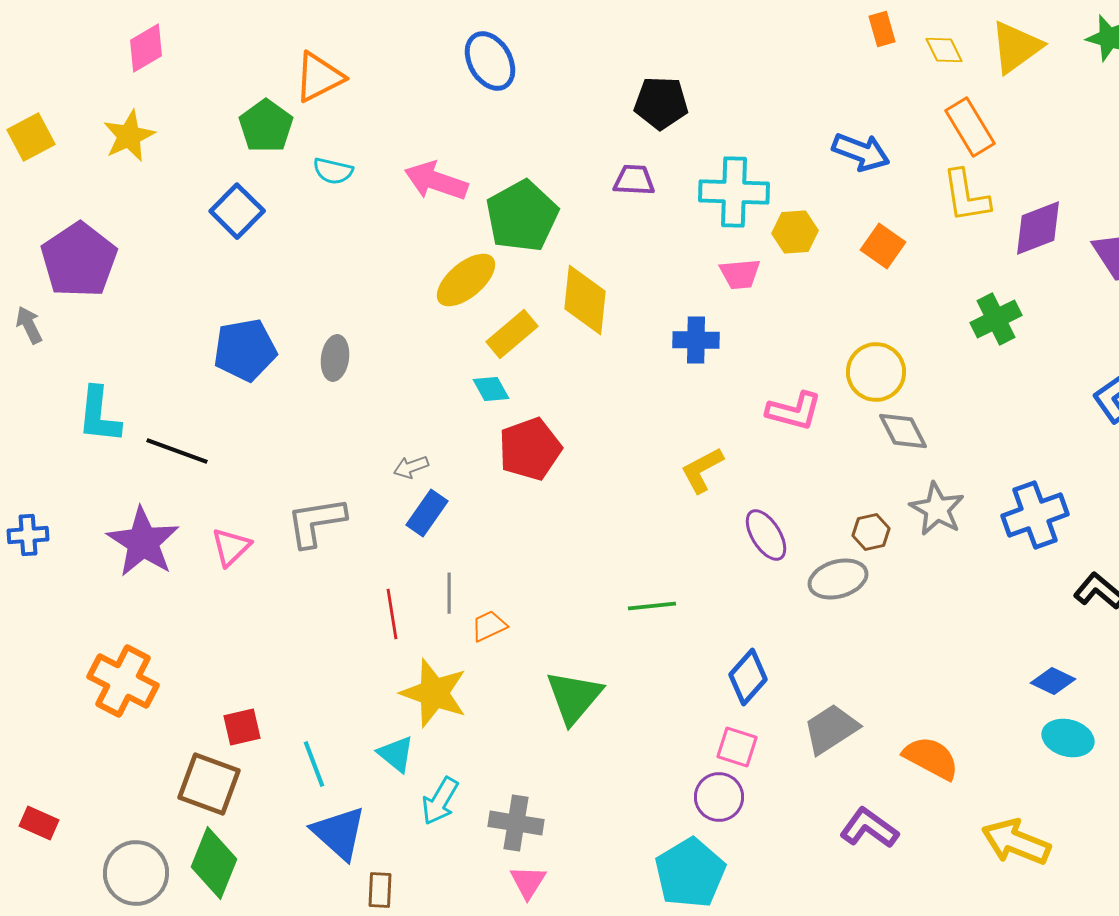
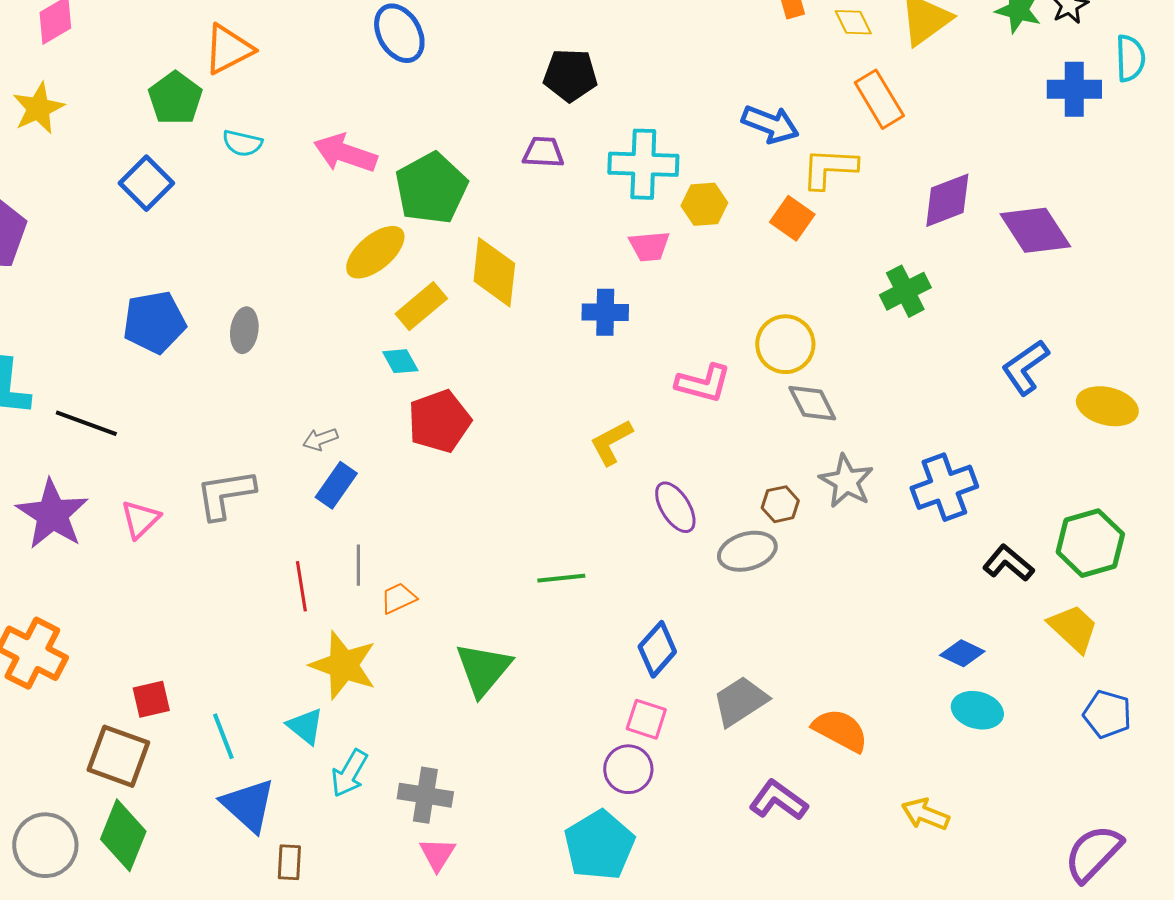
yellow L-shape: (966, 196) -> (829, 168), moved, turned 102
yellow arrow: (1016, 842) -> (925, 814), size x0.7

